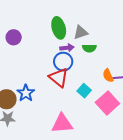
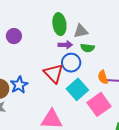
purple circle: (14, 37) -> (14, 36), moved
blue circle: (63, 62) -> (71, 63), moved
cyan square: (84, 91) -> (77, 89), size x1.5

